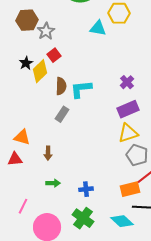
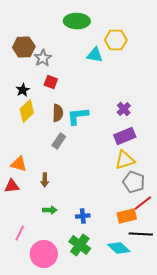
red square: (54, 55) -> (51, 82), turned -32
yellow diamond: (40, 71) -> (27, 111), moved

